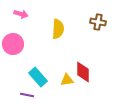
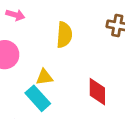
yellow triangle: (67, 80) -> (44, 77), moved

